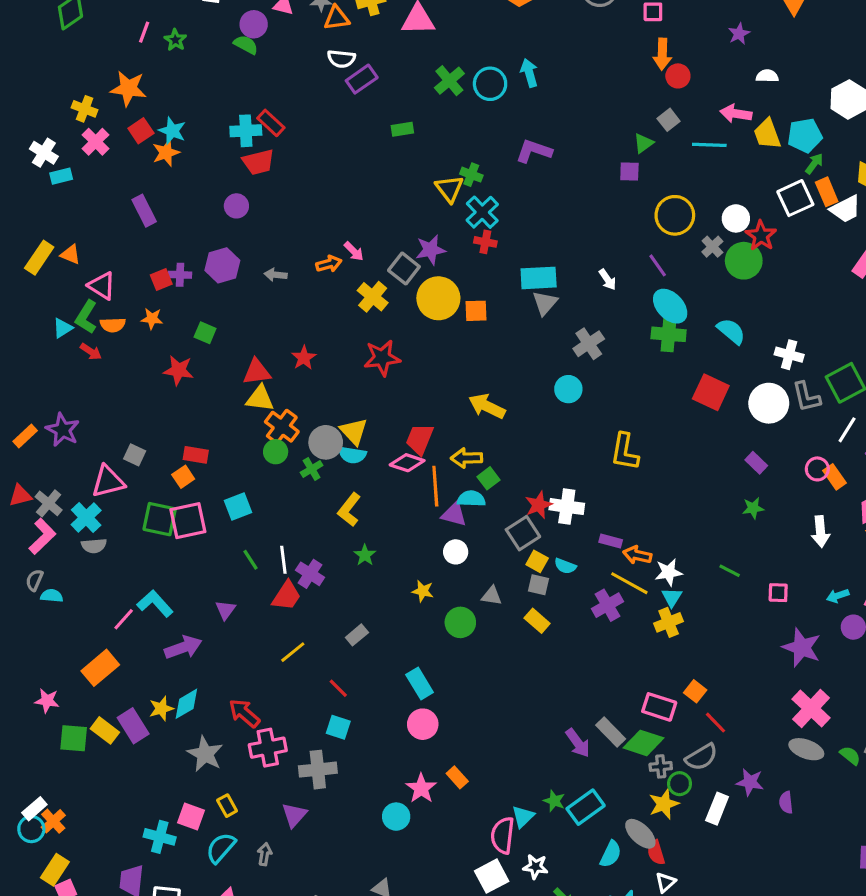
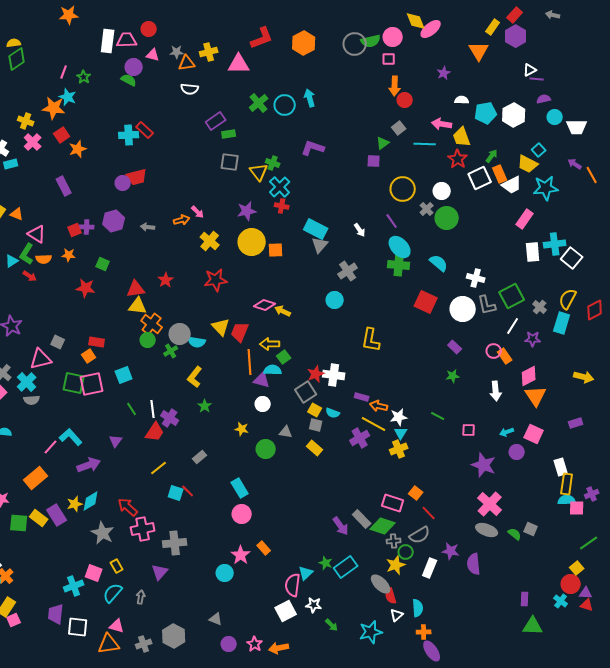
purple rectangle: (362, 79) -> (216, 121), moved
cyan star: (172, 131) -> (68, 97), moved
cyan pentagon: (805, 135) -> (486, 113), moved
red trapezoid: (258, 162) -> (137, 177), moved
red star: (761, 236) -> (458, 159), moved
gray square: (404, 269) -> (230, 162), moved, turned -30
cyan rectangle: (539, 278) -> (316, 229), turned 30
yellow arrow: (487, 406) -> (283, 311), size x0.7
yellow triangle: (354, 431) -> (221, 327), moved
pink diamond: (407, 463) -> (265, 305), moved
cyan square: (338, 727) -> (176, 493), moved
purple semicircle: (786, 802) -> (474, 564), size x1.5
cyan cross: (160, 837) -> (74, 586), turned -36
cyan semicircle: (611, 854) -> (418, 608), moved, turned -30

